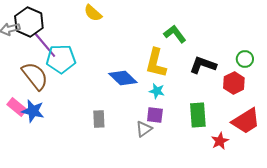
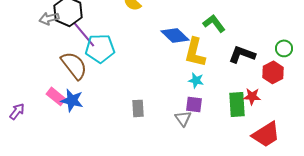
blue diamond: (123, 78) -> (175, 35), moved
red trapezoid: (246, 121) -> (266, 134), moved
gray triangle: (144, 129) -> (183, 118), turned -30
red star: (220, 141) -> (252, 96), moved, turned 30

